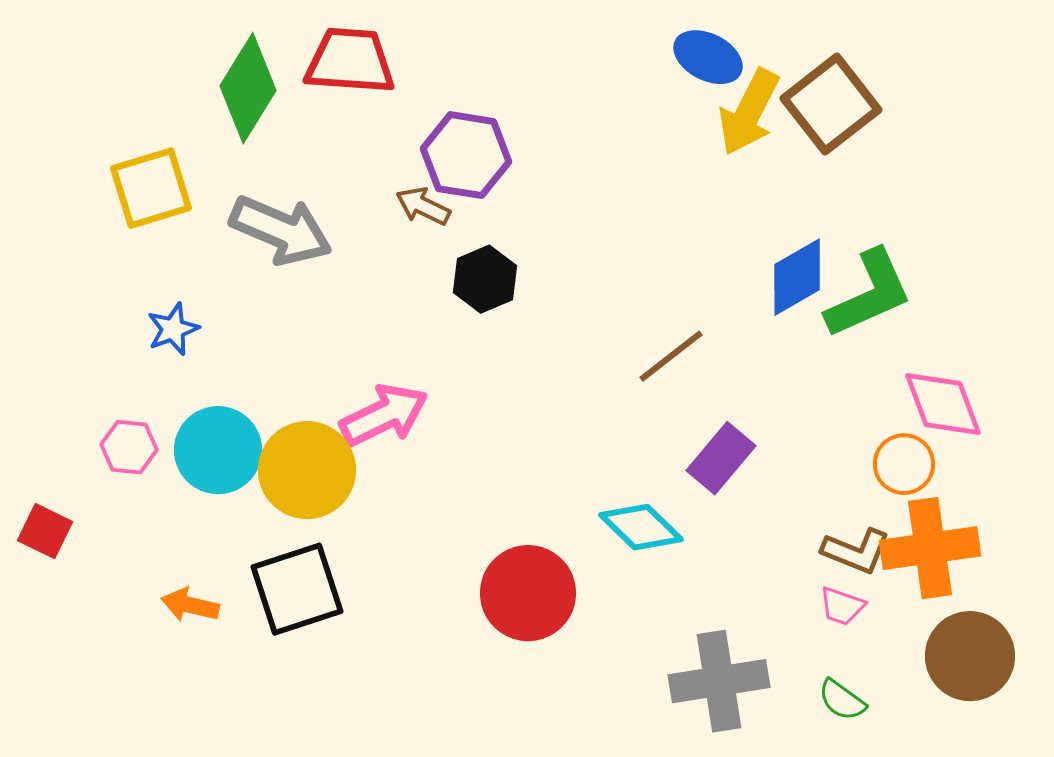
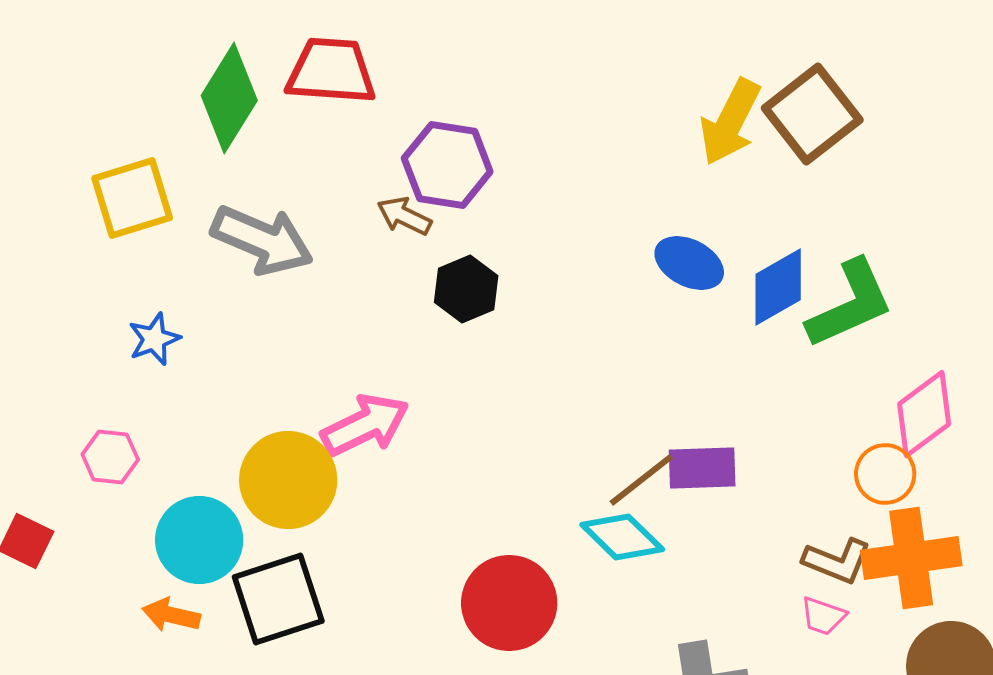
blue ellipse: (708, 57) -> (689, 263), moved
brown line: (671, 356) -> (641, 480), moved
pink diamond: (943, 404) -> (924, 414), turned 74
cyan circle: (218, 450) -> (199, 540), moved
purple rectangle: (721, 458) -> (702, 468), turned 48

